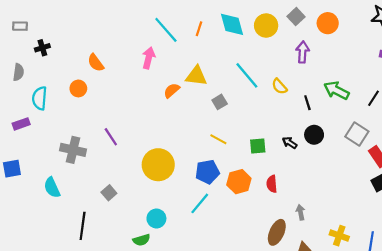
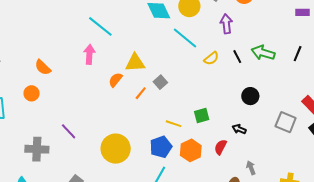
orange line: (199, 29) -> (141, 93), moved, turned 32
cyan line: (247, 75) -> (185, 38), moved
yellow semicircle: (279, 86) -> (211, 58), turned -77
black line: (307, 103) -> (237, 57), moved
gray square: (357, 134) -> (286, 122), moved
yellow line: (218, 139) -> (174, 124), moved
black arrow: (290, 143) -> (239, 129), moved
red semicircle: (272, 184) -> (221, 147), turned 42

